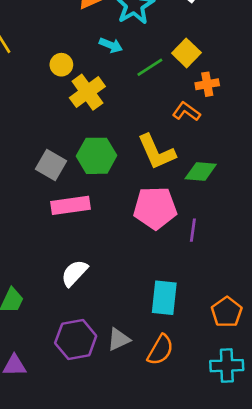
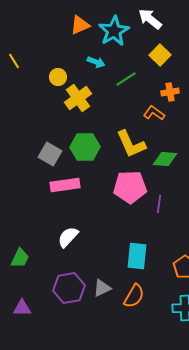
yellow square: (186, 53) -> (160, 55), moved

